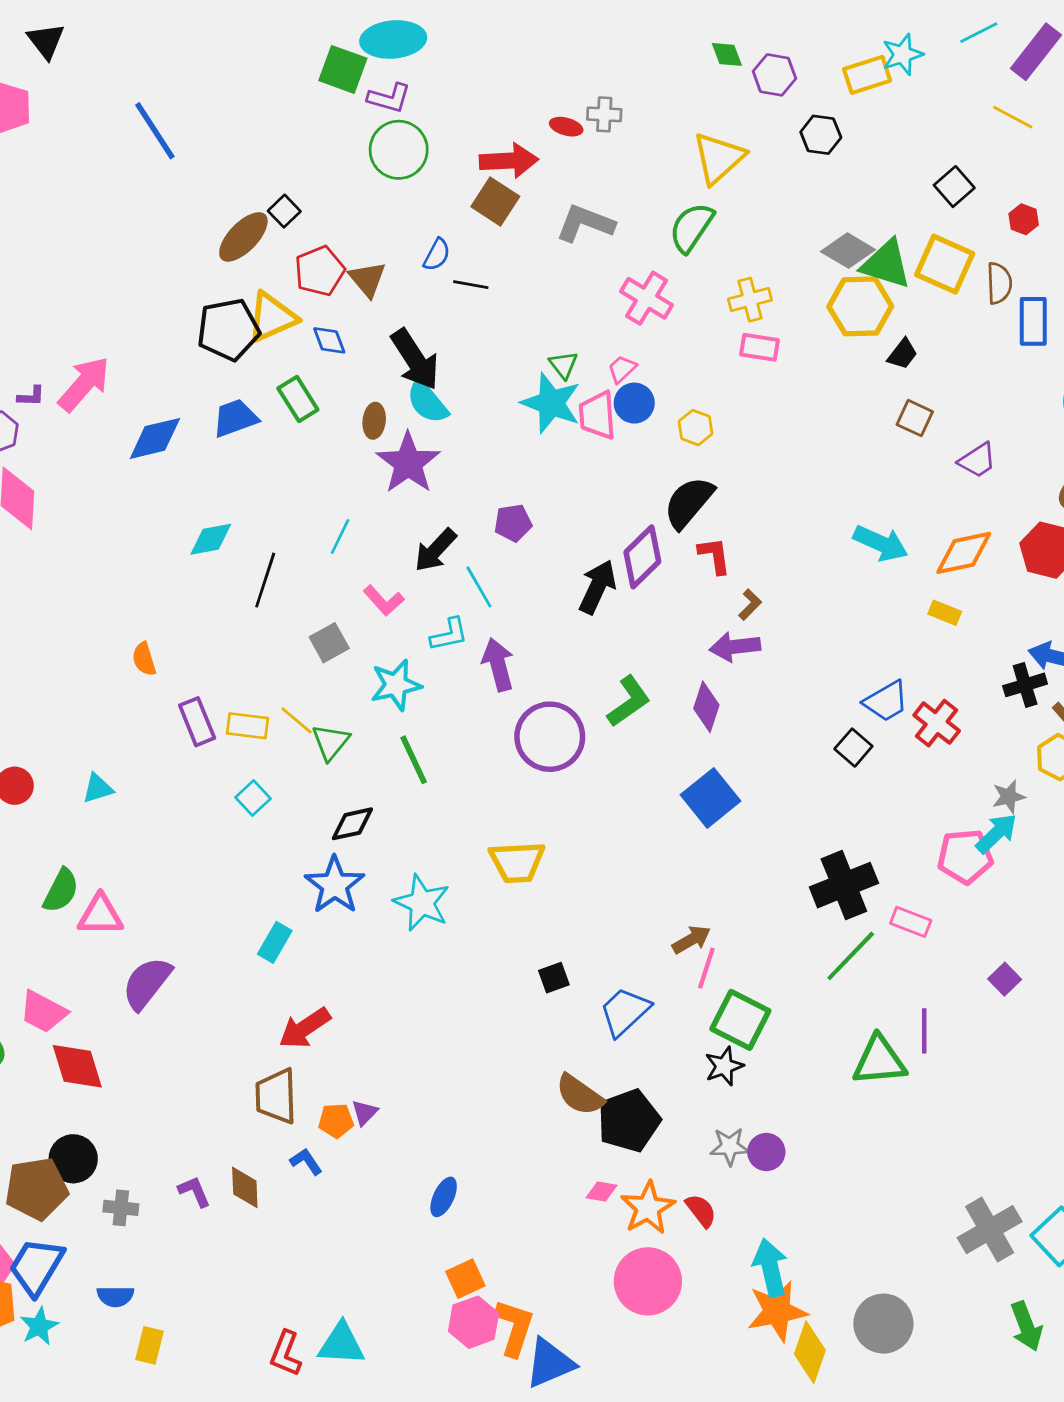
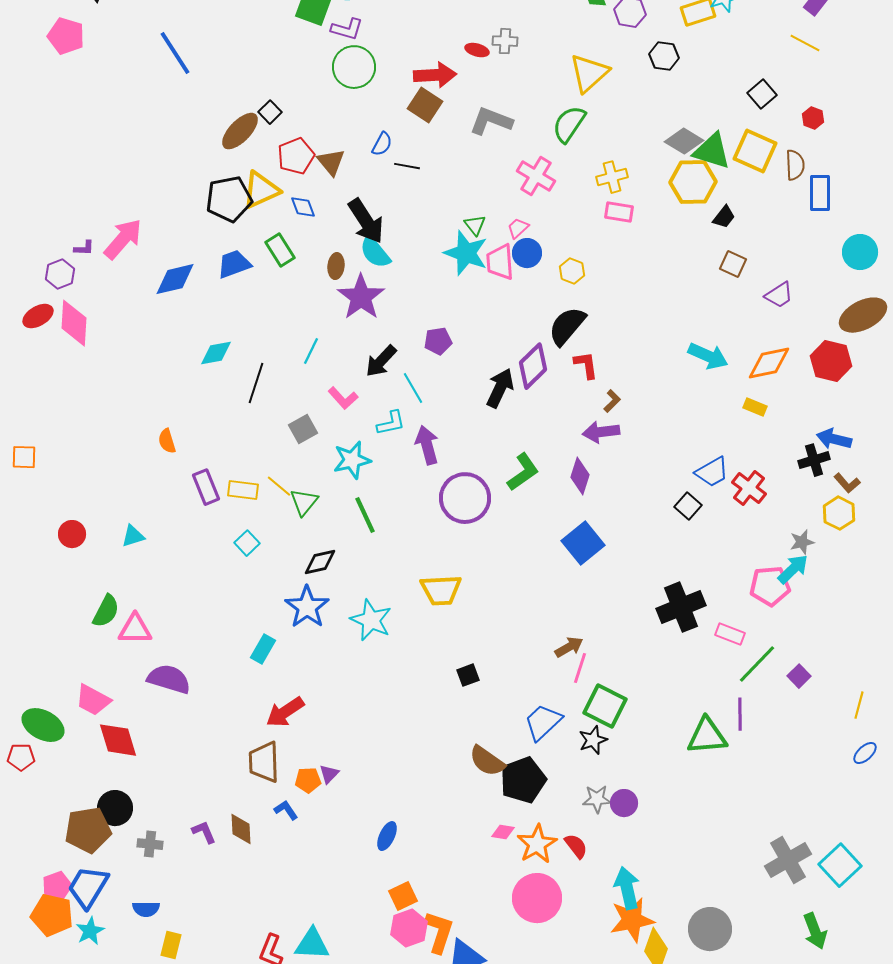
green line: (851, 956) -> (757, 664), moved
purple semicircle: (147, 983) -> (169, 679), turned 69
blue trapezoid: (625, 1012) -> (543, 722), moved

